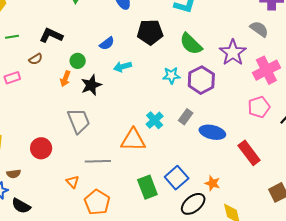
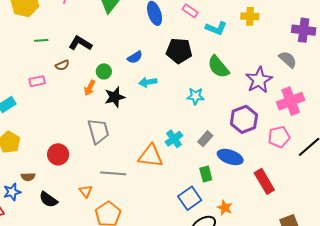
purple hexagon: (201, 80) -> (244, 119), moved
green rectangle: (147, 187) -> (206, 174), moved, size x0.7
black semicircle: (21, 206) -> (48, 200), moved

